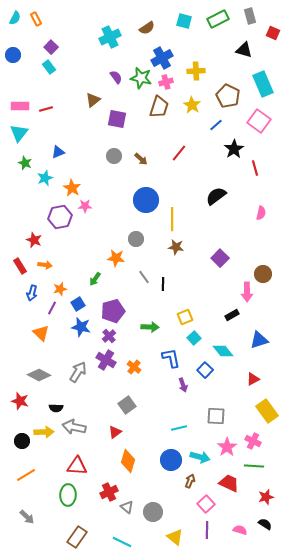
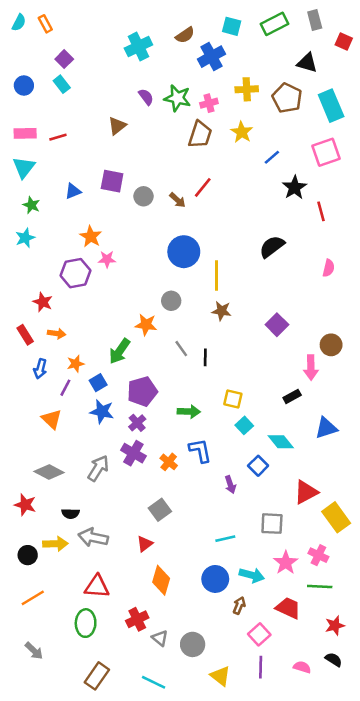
blue circle: (13, 55) -> (24, 86), moved
blue cross: (162, 58) -> (211, 57), moved
brown pentagon: (228, 96) -> (287, 98), moved
purple square: (117, 119) -> (112, 181), moved
pink square: (259, 121) -> (326, 152), turned 35
red line: (179, 153) -> (203, 187), moved
cyan star: (45, 178) -> (25, 238), moved
green arrow: (95, 279) -> (120, 351), size x1.5
yellow square: (185, 317) -> (233, 399), turned 35
blue L-shape: (171, 358) -> (200, 451), moved
red triangle: (253, 379) -> (306, 492), moved, size x1.5

